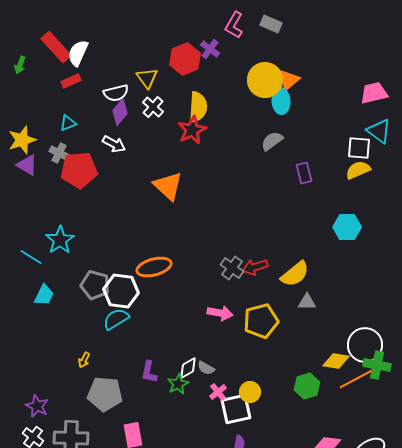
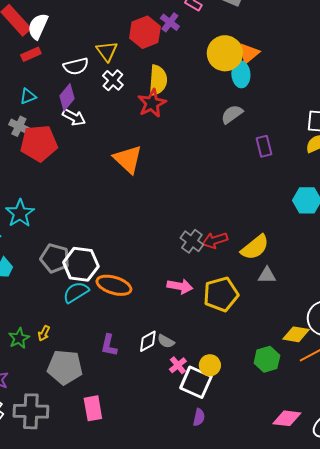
purple diamond: (120, 112) -> (67, 97), moved
orange ellipse: (154, 267) -> (114, 285), moved, turned 32
green star: (178, 384) -> (19, 338), moved
white square: (236, 409) -> (196, 382), turned 36

